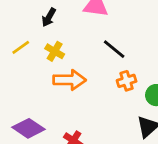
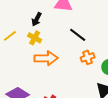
black arrow: (49, 17) -> (37, 19), moved

